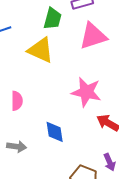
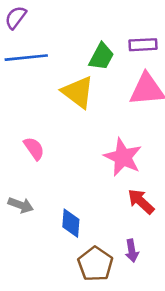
pink semicircle: (17, 101) -> (34, 148), turned -48
blue diamond: (55, 132) -> (71, 223), moved

